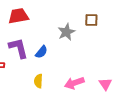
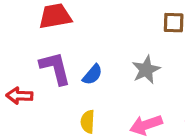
gray star: (66, 32) -> (146, 70), moved

